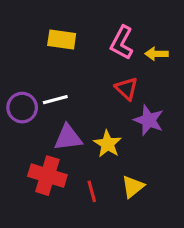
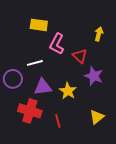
pink L-shape: (122, 43) -> (57, 44), moved
yellow arrow: (157, 54) -> (99, 34), turned 104
purple circle: (22, 108) -> (13, 79), moved
yellow triangle: (133, 187) -> (97, 117), moved

